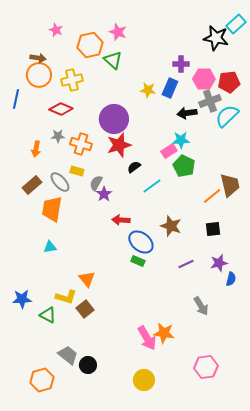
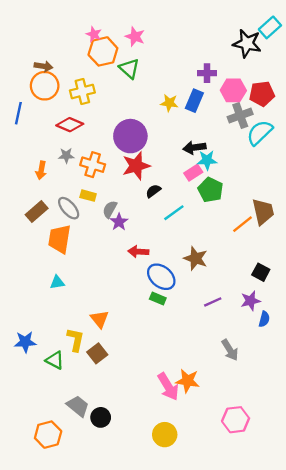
pink star: (56, 30) -> (94, 34), moved
black arrow: (187, 113) -> (194, 148), moved
black square: (213, 229) -> (261, 272), moved, turned 35
yellow L-shape: (66, 297) -> (75, 340), turned -95

